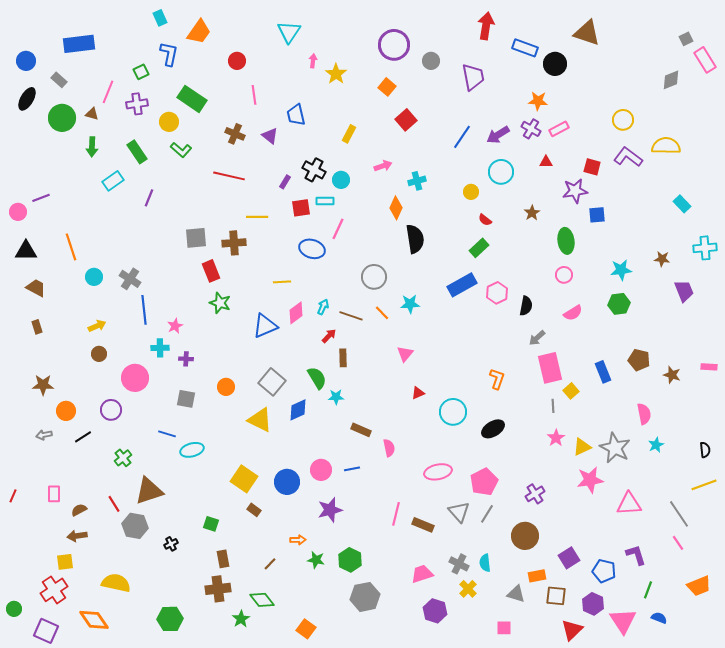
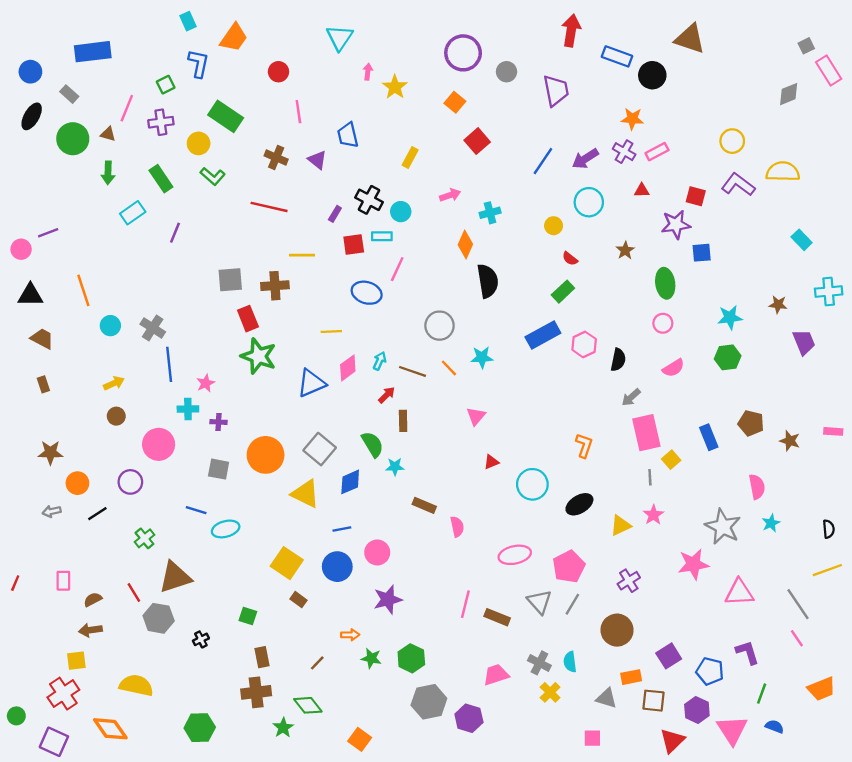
green star: (220, 303) -> (258, 356), size x1.4
orange circle: (226, 387) -> (266, 455), size x1.8
yellow triangle: (582, 447) -> (621, 525), moved
blue line: (352, 469) -> (342, 529), moved
purple hexagon: (435, 611) -> (469, 718), moved

